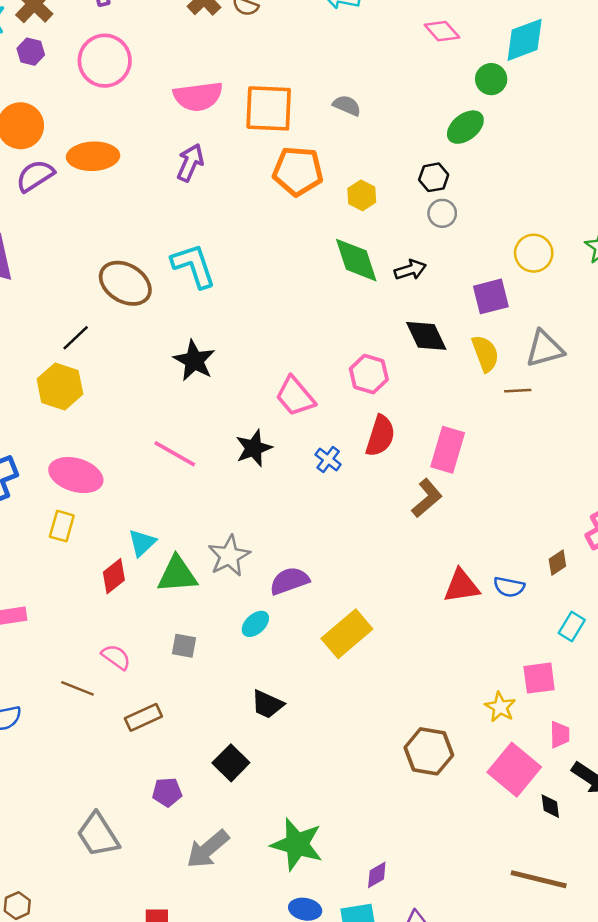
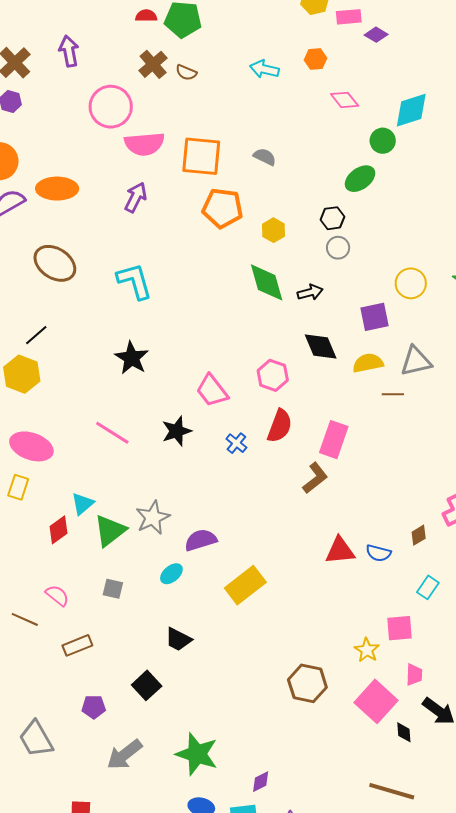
pink circle: (105, 61) -> (111, 107), moved
brown ellipse: (125, 283) -> (55, 263), moved
yellow semicircle: (485, 354) -> (368, 363), turned -84
green triangle: (177, 574) -> (110, 531), turned -36

